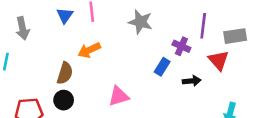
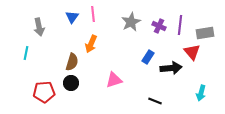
gray star: (140, 22) -> (131, 22), turned 30
purple cross: (181, 46) -> (159, 26), moved
orange arrow: (89, 50) -> (91, 44), turned -42
black arrow: (192, 81) -> (171, 68), size x1.5

